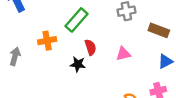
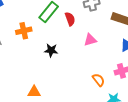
red semicircle: (90, 47) -> (70, 19), moved

